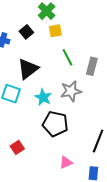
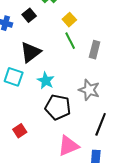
yellow square: (55, 31) -> (69, 20), moved, turned -32
gray star: (71, 91) -> (89, 90), moved, turned 30
pink triangle: (66, 162) -> (68, 146), size x1.6

